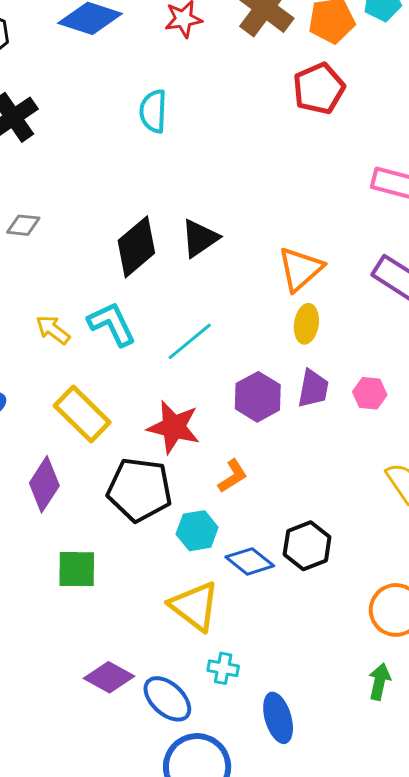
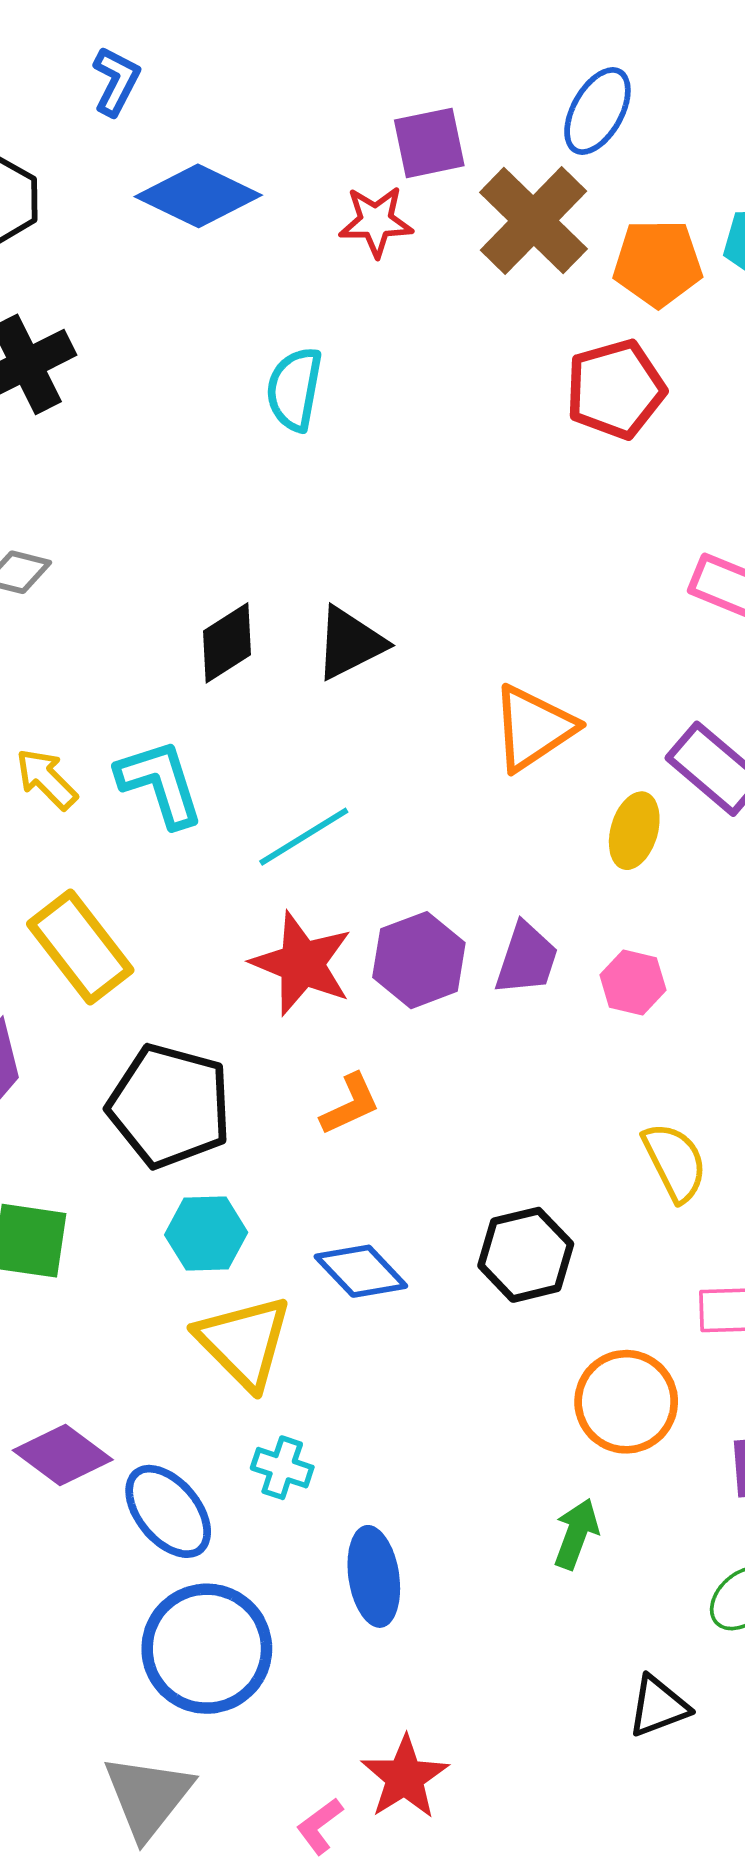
black diamond: (136, 247) -> (227, 643), size x0.7
yellow ellipse: (306, 324) -> (634, 831), moved
red star: (174, 427) -> (302, 964), moved
cyan hexagon: (197, 531) -> (206, 1234), moved
black hexagon: (307, 546) -> (526, 1255), moved

